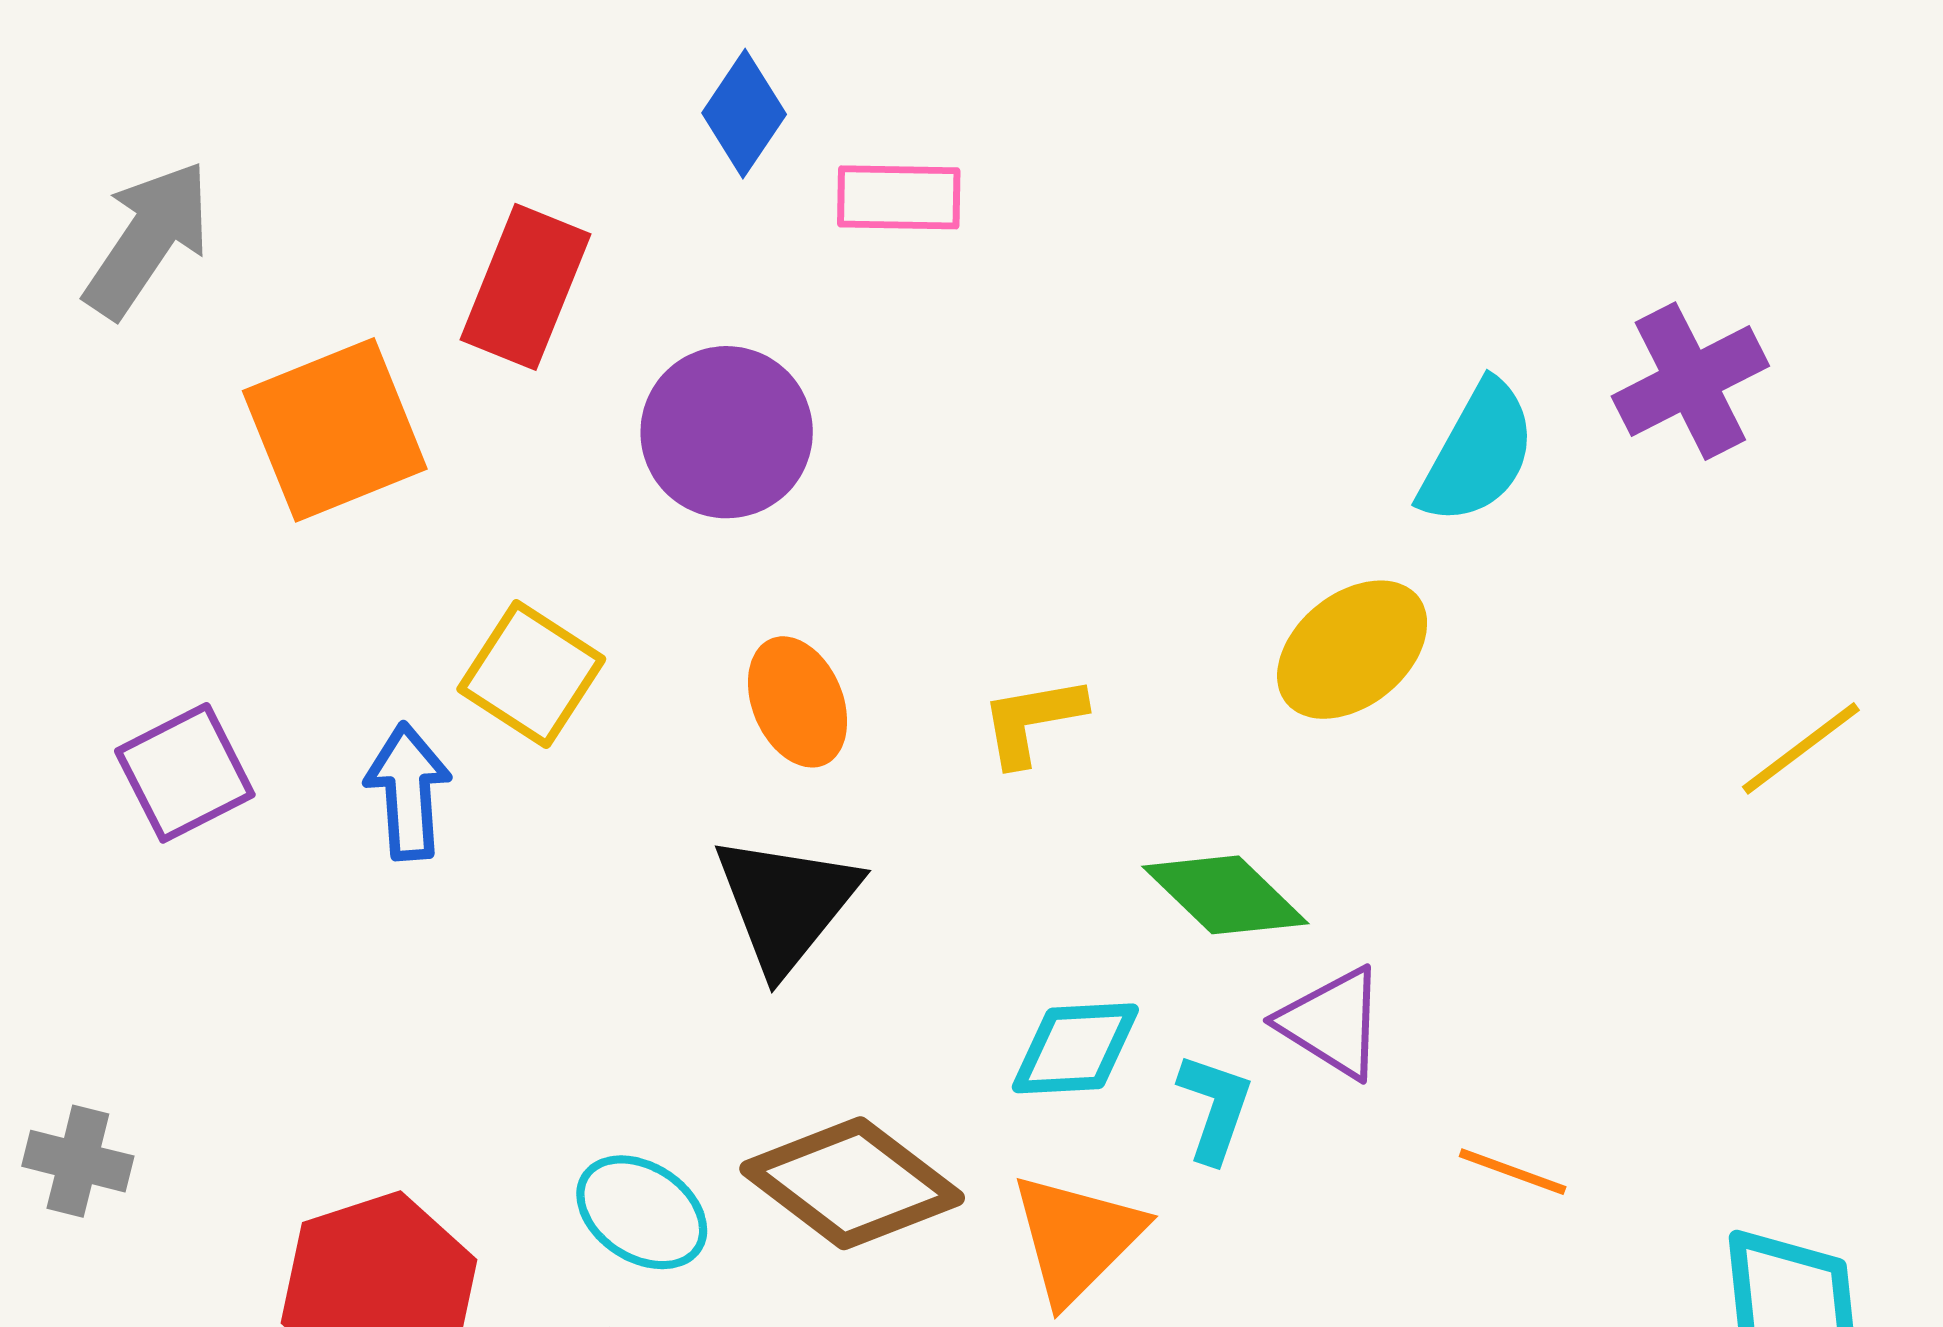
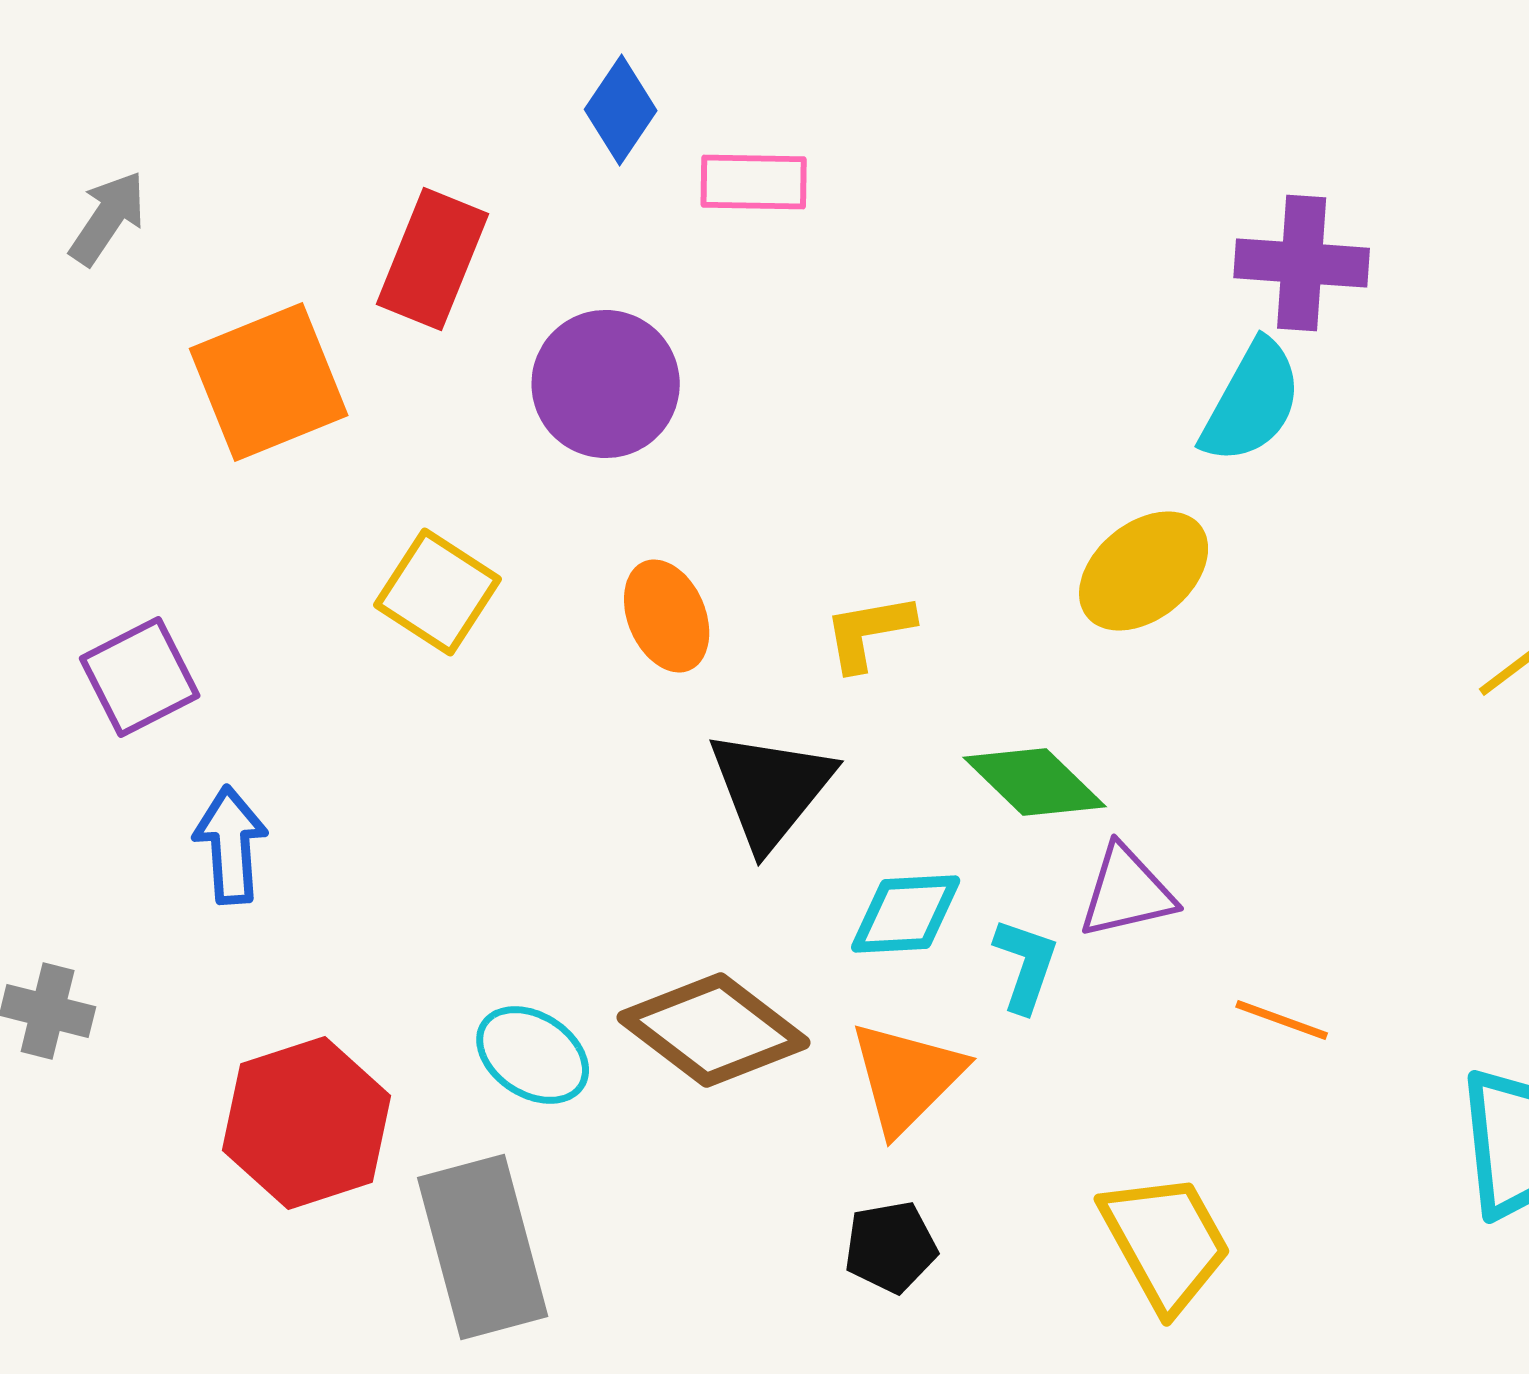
gray arrow: (148, 239) -> (108, 218), size x0.7
purple cross: (1690, 381) -> (1302, 263), moved, turned 31
blue arrow: (408, 791) -> (231, 845), moved
black triangle: (786, 903) -> (771, 789), moved
purple triangle: (1332, 1023) -> (1127, 892), turned -45

